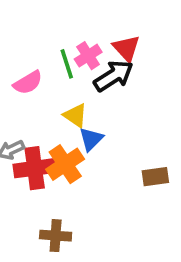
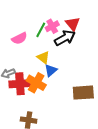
green line: (67, 64) -> (41, 30), turned 42
orange cross: (65, 164) -> (36, 83), turned -30
brown rectangle: (155, 177) -> (83, 93), size x1.5

